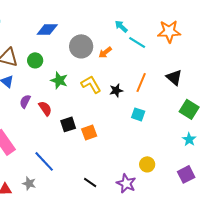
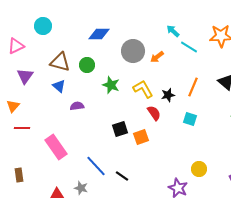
purple semicircle: (25, 101) -> (77, 106), turned 56
red semicircle: (45, 108) -> (154, 113), moved
black line: (90, 182) -> (122, 176), moved

